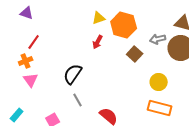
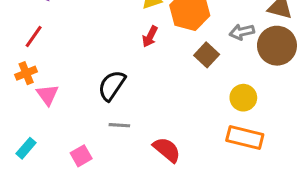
red line: (34, 42) -> (34, 36), moved
orange cross: (26, 61) -> (26, 73), moved
gray line: (78, 100) -> (119, 125), turned -56

